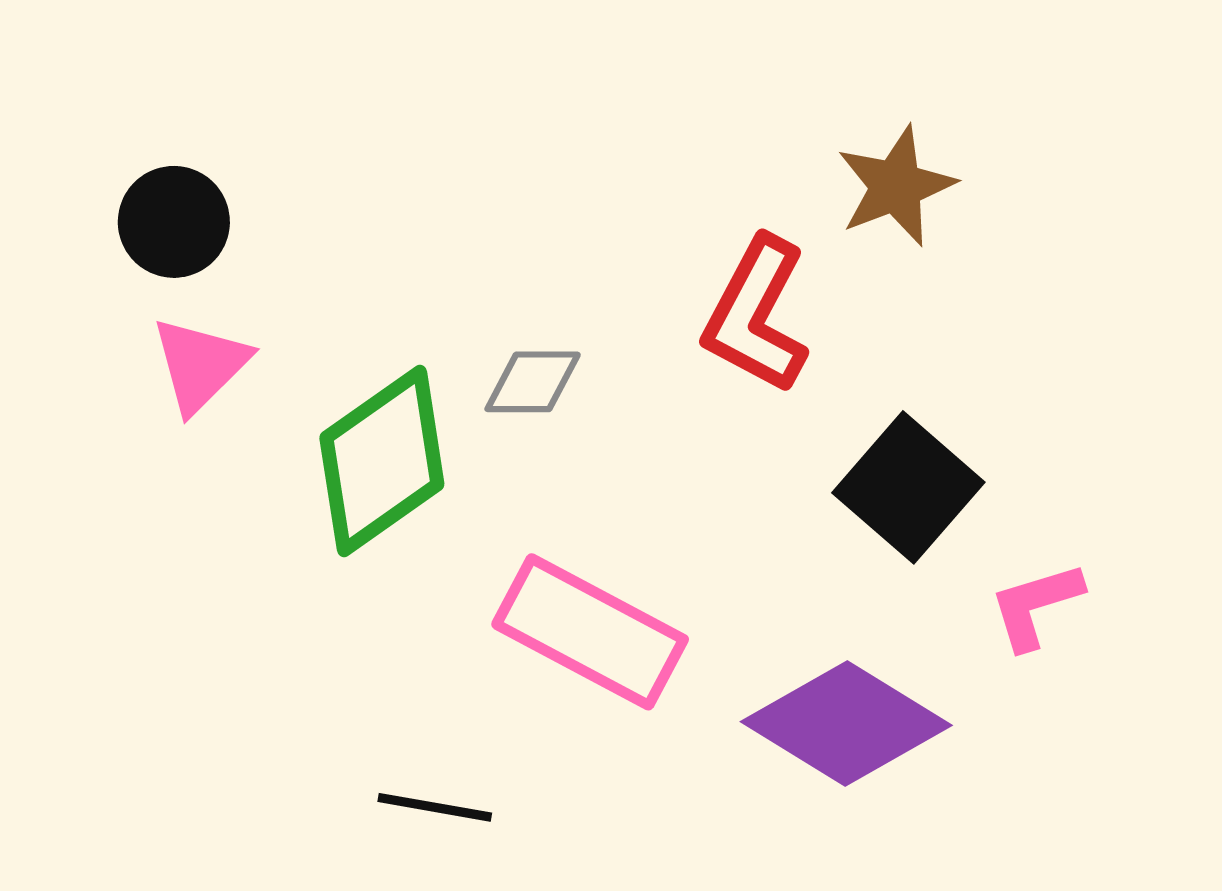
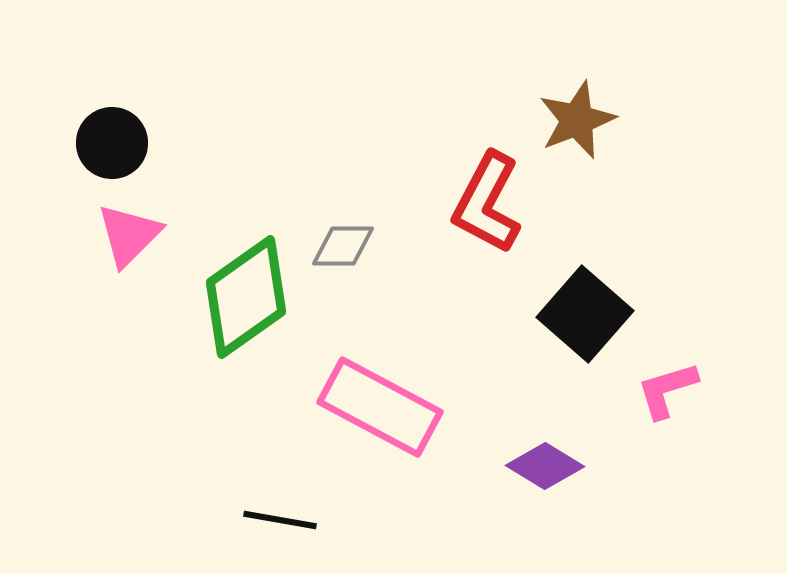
purple diamond: (846, 723) -> (545, 466), size x0.6

